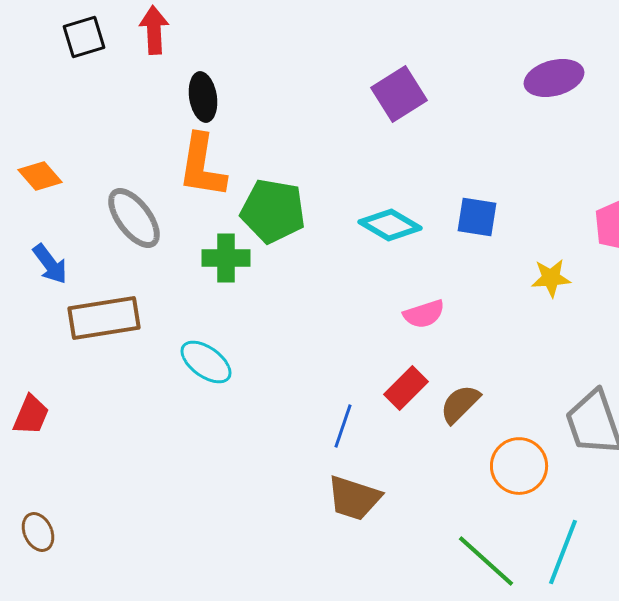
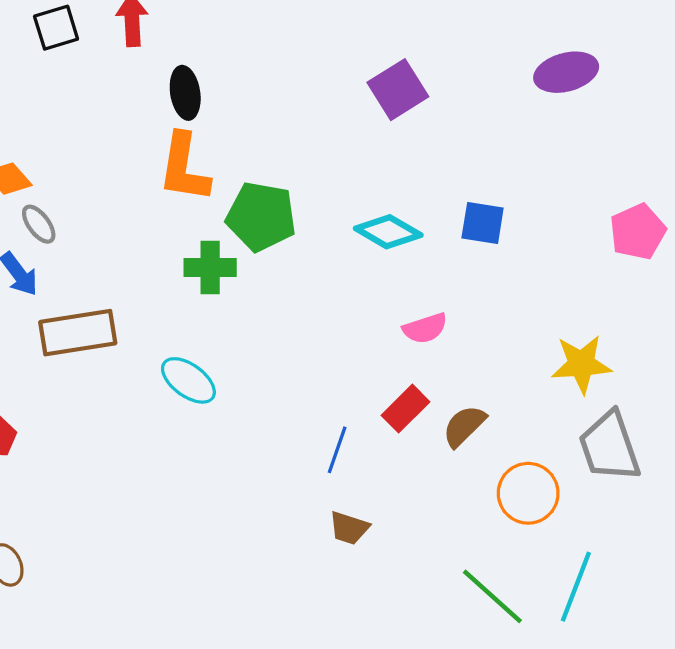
gray ellipse: (134, 218) -> (39, 224), moved, size x0.6
yellow star: (551, 278) -> (581, 364), moved, size x1.4
brown trapezoid: (354, 498) -> (349, 528), size x0.7

